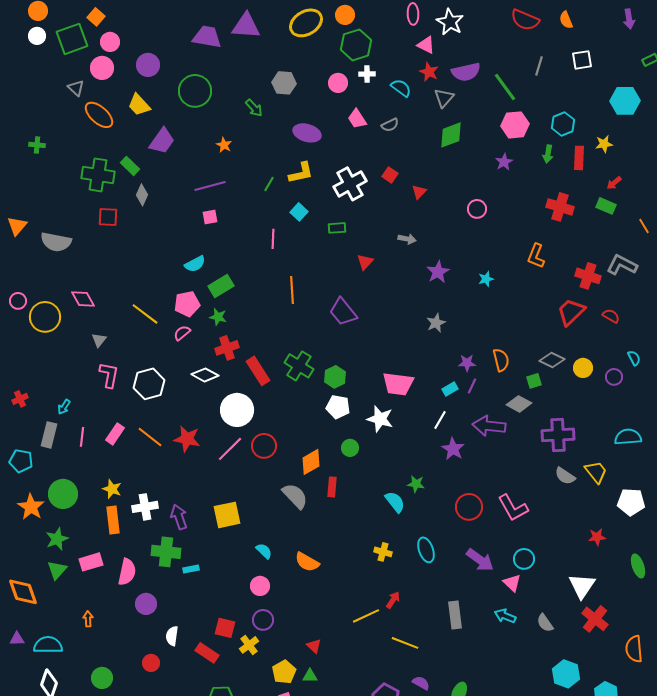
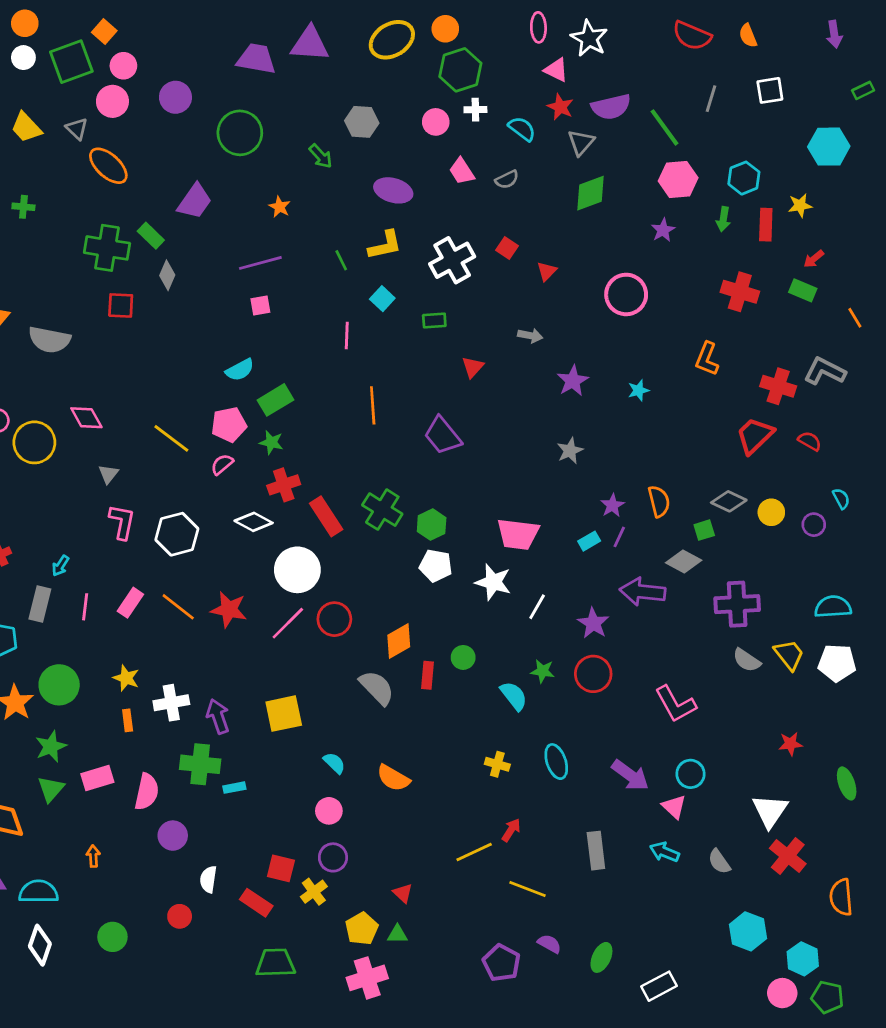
yellow trapezoid: (139, 105) -> (26, 127), moved
green line: (269, 184) -> (341, 260), turned -56
pink circle: (477, 209) -> (626, 294), size x1.6
purple star: (467, 363) -> (612, 505), turned -30
white line: (440, 420) -> (537, 607), moved
green circle: (350, 448) -> (463, 657), moved
white pentagon: (631, 502) -> (837, 663), moved
red circle: (469, 507) -> (593, 674), moved
orange rectangle: (113, 520) -> (128, 720), size x0.6

